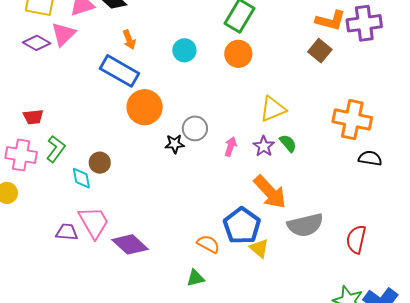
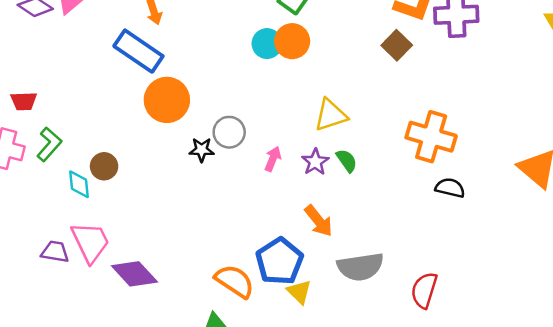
cyan circle: (184, 50) -> (267, 44), moved
orange arrow: (270, 192) -> (319, 221), size x0.7
orange semicircle: (208, 244) -> (235, 281), size x1.4

